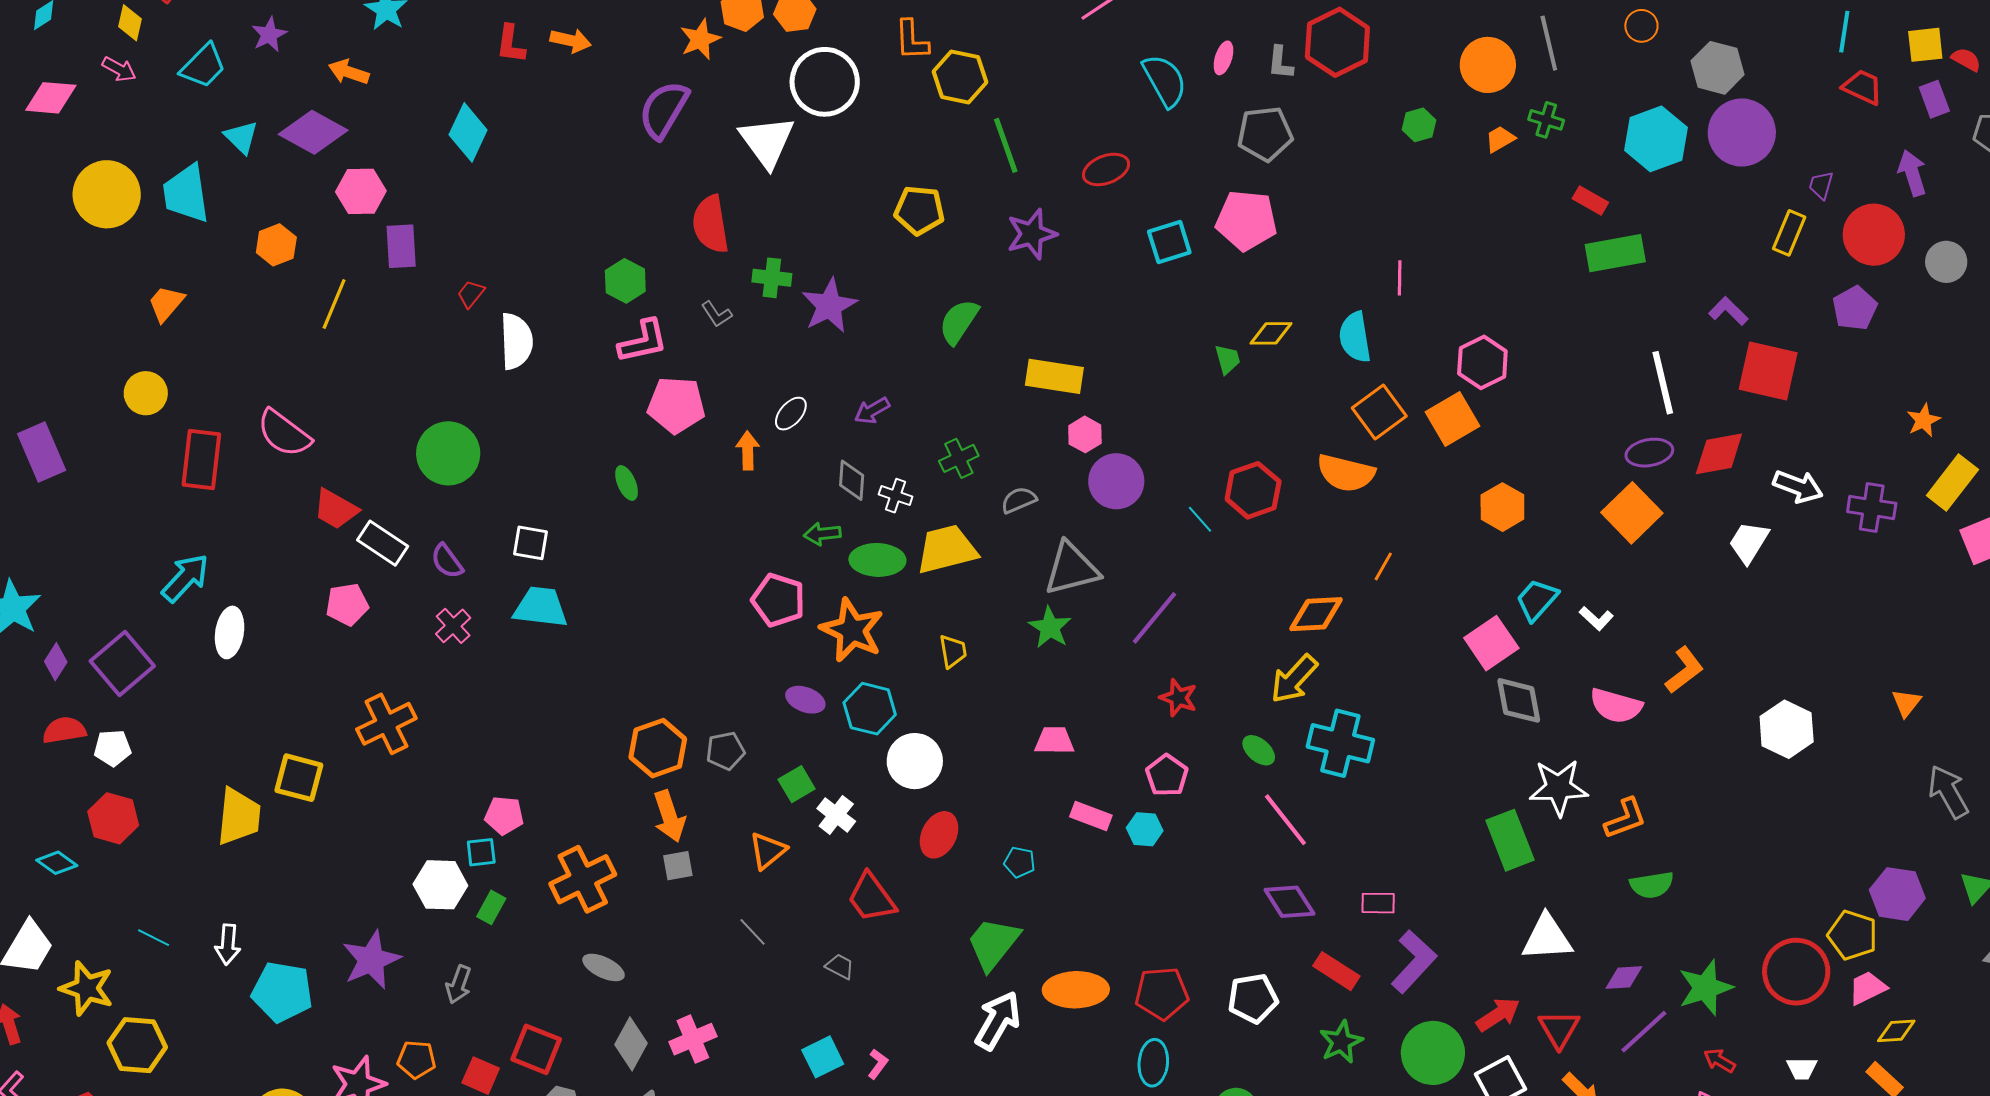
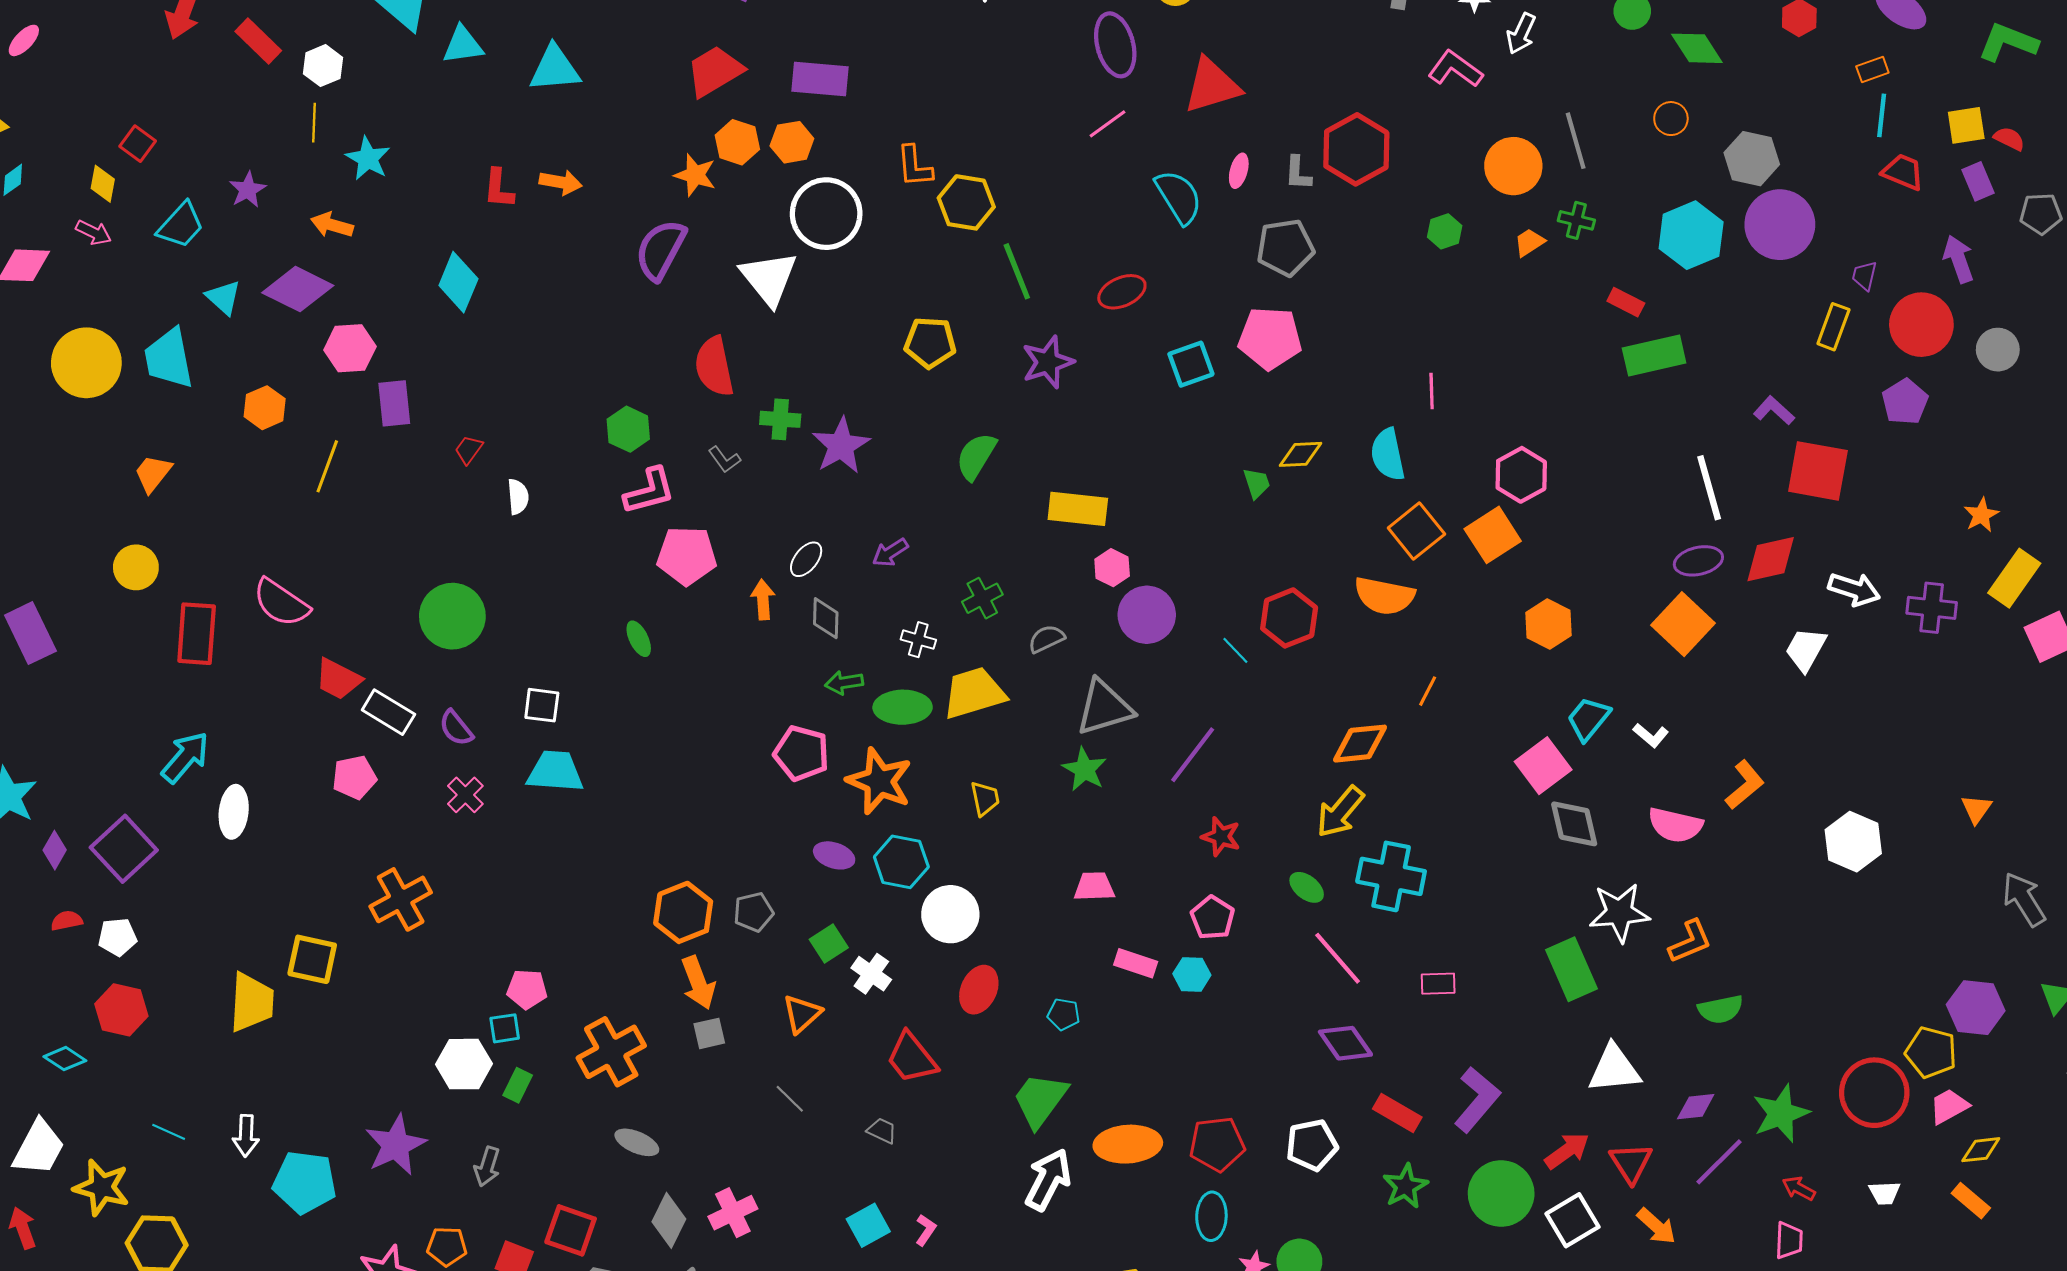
orange star: (700, 39) -> (695, 175), turned -30
white semicircle: (516, 341) -> (518, 497), size x0.6
gray diamond: (852, 480) -> (826, 618), moved
red semicircle: (64, 730) -> (67, 921), size x0.7
pink rectangle: (1378, 903) -> (1438, 984), moved

